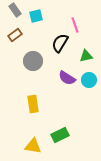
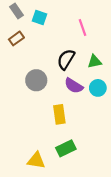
cyan square: (36, 16) -> (40, 18), turned 32
black semicircle: (60, 43) -> (66, 59), moved
gray circle: (33, 61) -> (36, 80), moved
yellow rectangle: (33, 104) -> (59, 114), moved

